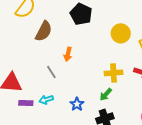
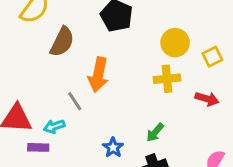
orange arrow: (68, 54) -> (98, 75), size x1.6
yellow cross: (114, 73) -> (167, 79), moved
cyan arrow: (46, 100) -> (54, 126), moved

